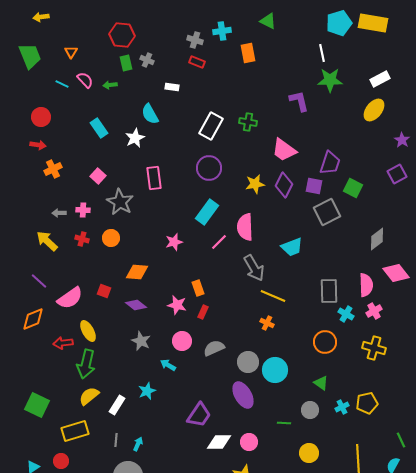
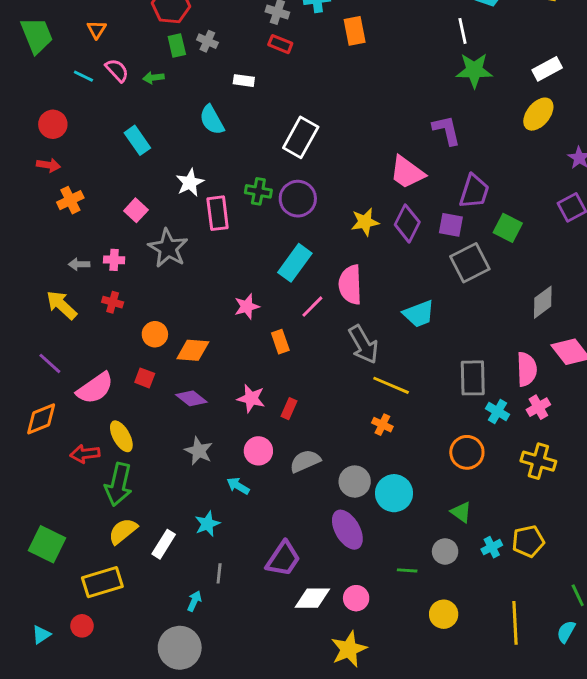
purple L-shape: (299, 101) -> (447, 130), moved
green cross: (248, 122) -> (258, 191), moved
white star: (135, 138) -> (190, 183), moved
orange circle: (111, 238) -> (155, 334), moved
orange rectangle: (198, 288) -> (280, 342), moved
gray line: (116, 440) -> (219, 573), moved

